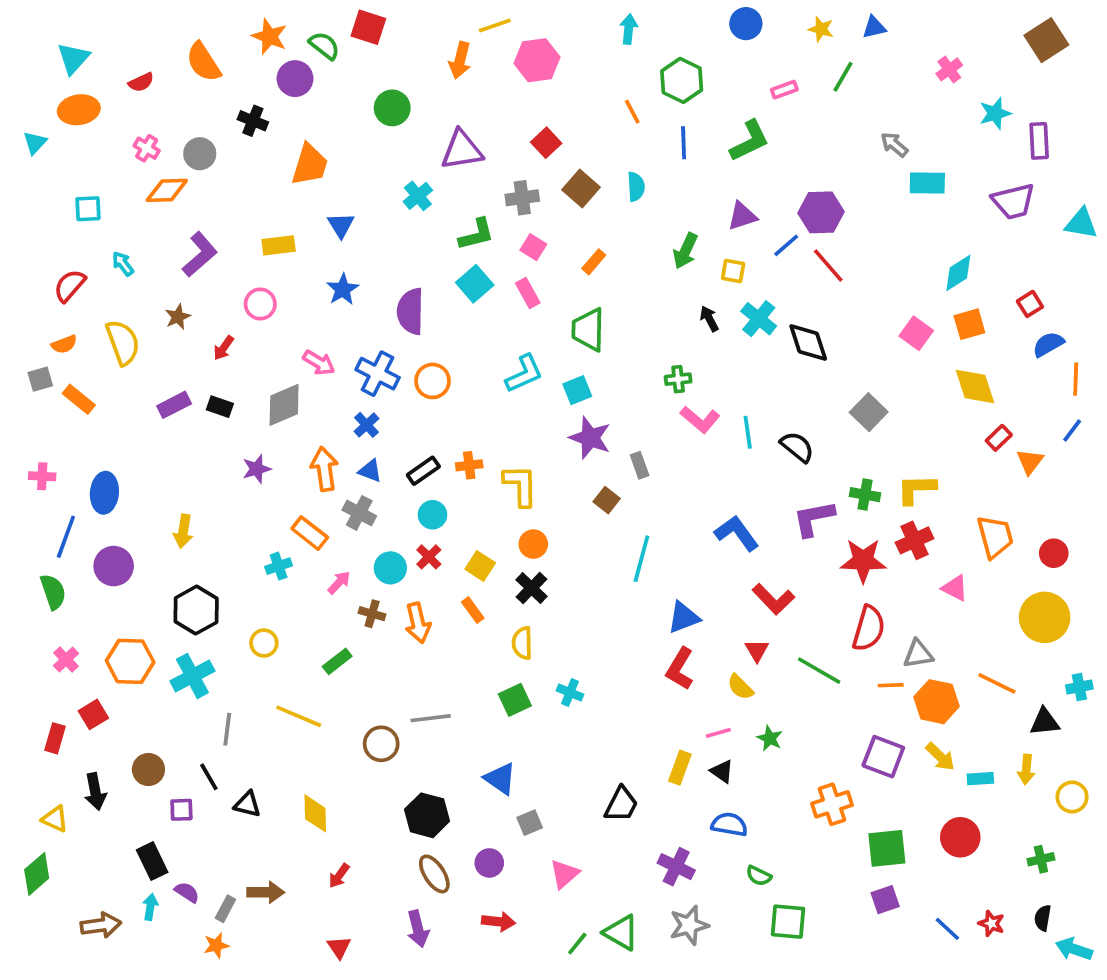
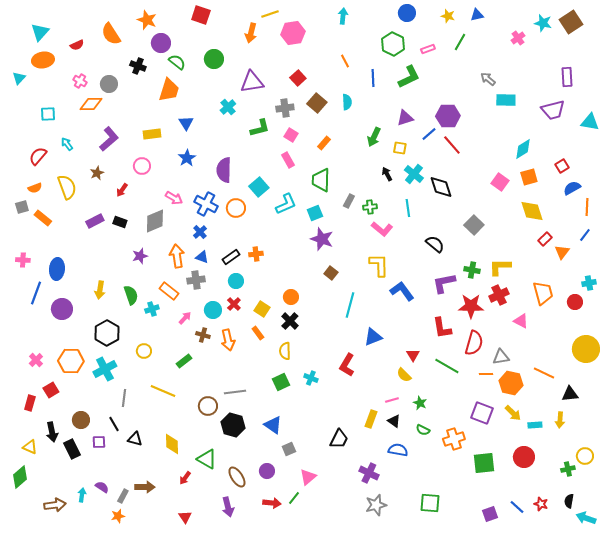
green semicircle: (324, 46) -> (177, 62), moved
green hexagon: (682, 80) -> (393, 44), moved
cyan star: (995, 113) -> (543, 23), moved, turned 30
cyan square: (475, 284) -> (259, 187), moved
cyan line: (748, 432) -> (408, 208), moved
gray rectangle: (640, 465) -> (349, 201), moved, turned 48
yellow L-shape: (520, 485) -> (379, 265), moved
gray cross: (359, 513) -> (196, 280), turned -36
green semicircle: (53, 592) -> (131, 295), moved
red L-shape: (773, 599) -> (442, 328), moved, turned 35
yellow circle: (1045, 617) -> (586, 349), moved
red L-shape: (680, 669) -> (347, 365), moved
cyan cross: (1079, 687) -> (589, 283), moved
yellow circle: (1072, 797) -> (585, 456), moved
black hexagon: (427, 815) -> (233, 425), moved
black rectangle: (152, 861) -> (72, 449), moved
green semicircle: (759, 876) -> (423, 430), moved
purple square: (885, 900) -> (490, 514), moved
green triangle: (621, 933) -> (207, 459), moved
green line: (577, 944) -> (294, 498), moved

